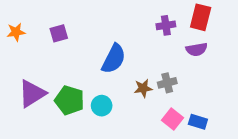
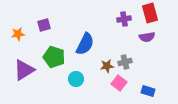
red rectangle: (201, 17) -> (150, 13), turned -30
orange star: (16, 32) -> (18, 34), moved
green pentagon: (69, 100) -> (54, 57), moved
pink square: (173, 119) -> (119, 83), moved

